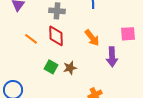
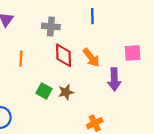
red diamond: (56, 36) -> (64, 55), moved
orange line: (31, 39) -> (21, 59), turned 56

